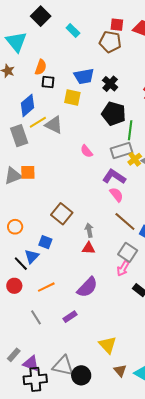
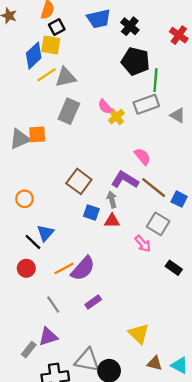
black square: (48, 82) -> (57, 27), turned -32
yellow square: (72, 98) -> (51, 45), moved
gray triangle: (54, 125) -> (66, 77), turned -36
gray rectangle: (19, 136) -> (69, 111), moved, turned 45
yellow cross: (135, 159) -> (116, 117), moved
purple L-shape: (114, 177) -> (125, 180), moved
blue square: (45, 242) -> (91, 213), moved
pink arrow: (123, 268) -> (143, 244), moved, turned -70
purple semicircle: (87, 287) -> (83, 268), moved
purple triangle: (31, 363) -> (48, 337), moved, turned -36
brown triangle: (120, 371) -> (155, 363), turned -32

